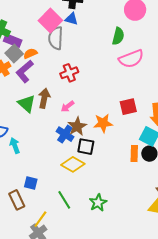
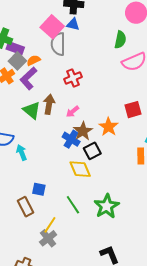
orange star: (103, 123) -> (109, 127), turned -30
black square: (86, 147) -> (92, 151), turned -36
yellow diamond: (73, 164) -> (80, 169), turned 40
green star: (98, 203) -> (107, 206), size x1.4

